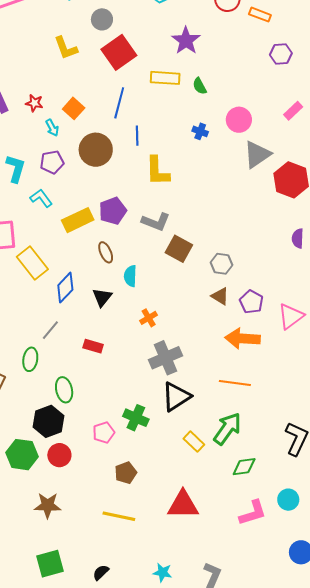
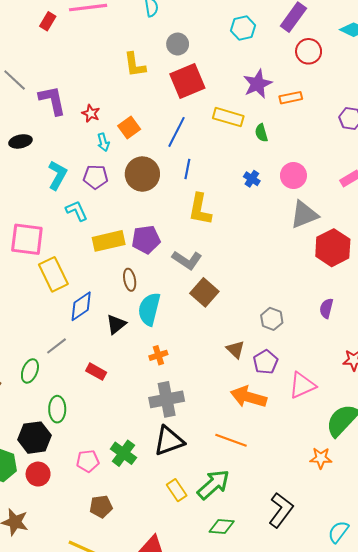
orange rectangle: (260, 15) -> (291, 98), moved, turned -45
gray hexagon: (222, 264) -> (272, 319), moved
cyan semicircle: (130, 276) -> (149, 309), size x1.5

